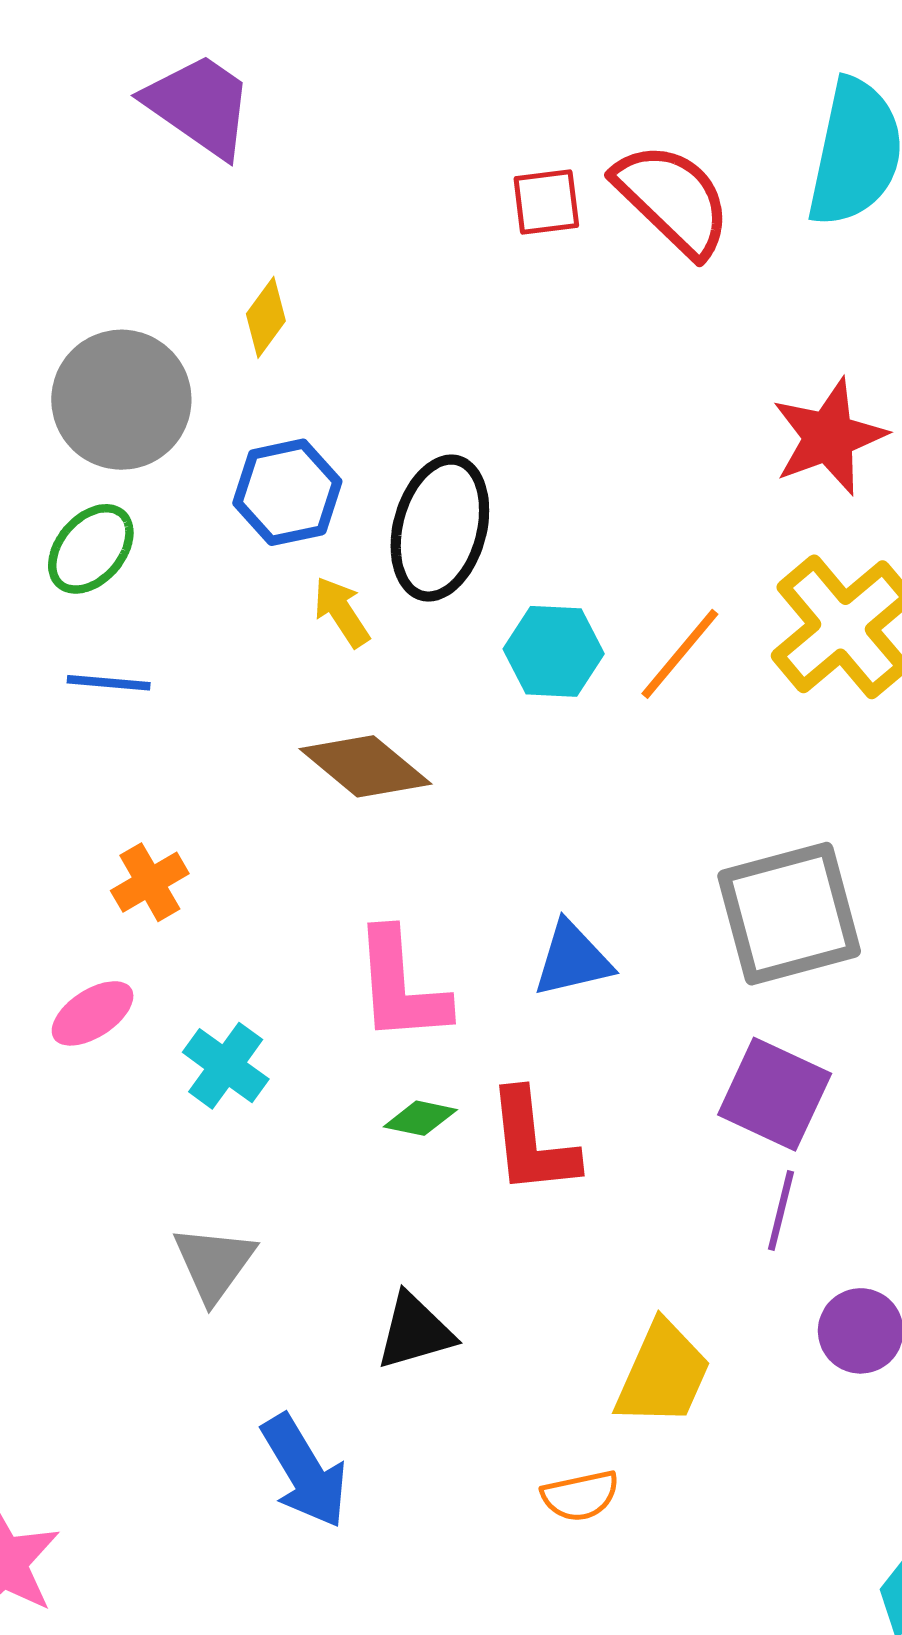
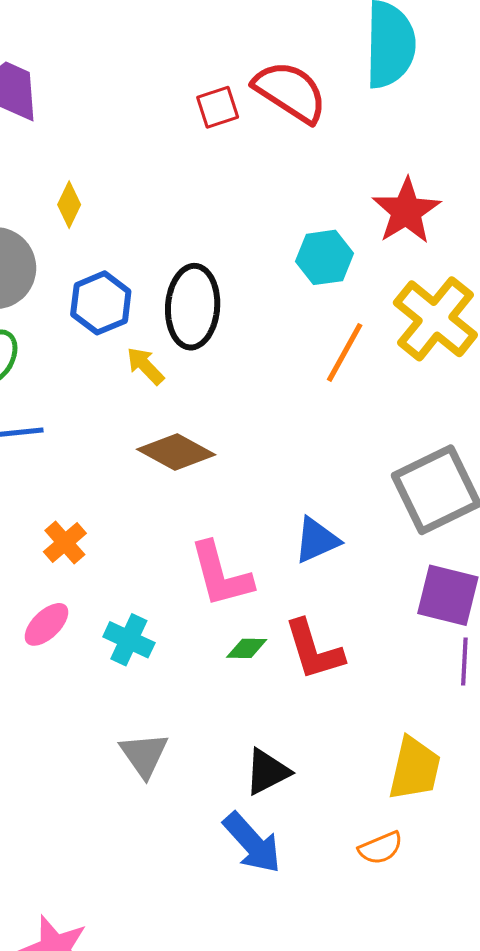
cyan hexagon: (554, 651) -> (324, 257), moved
blue arrow: (304, 1471) -> (252, 843), moved

